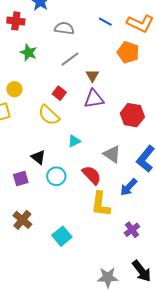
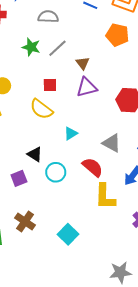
green star: (28, 53) -> (31, 47), moved
red square: (59, 93) -> (50, 85), turned -32

